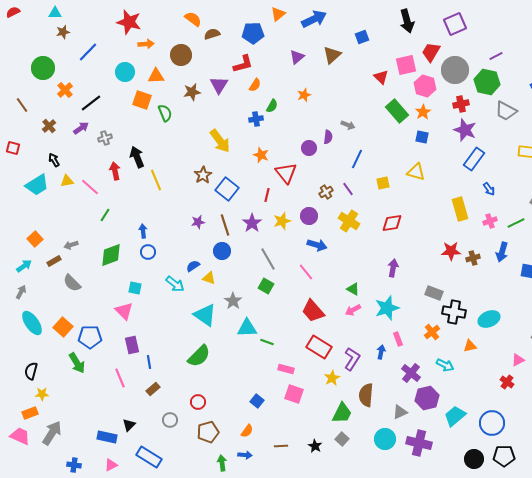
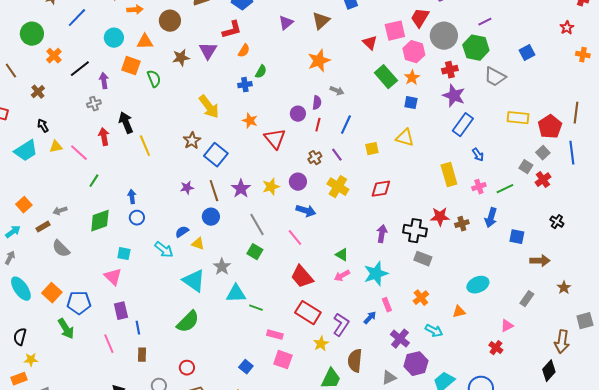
orange star: (304, 95) -> (319, 61), moved, size x1.6
purple arrow: (81, 128) -> (104, 81), moved, turned -63
red line: (267, 195) -> (318, 125), moved
black cross: (454, 312) -> (415, 231), moved
blue arrow: (381, 352) -> (370, 318), turned 32
brown rectangle: (153, 389) -> (142, 355), turned -48

